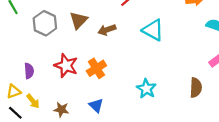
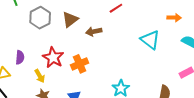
cyan triangle: (153, 30) -> (150, 40), moved
yellow arrow: (33, 101) -> (40, 76), moved

